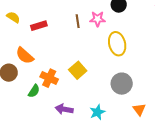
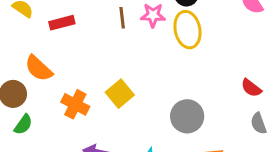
yellow ellipse: (117, 44) -> (187, 30), moved
green semicircle: (34, 91) -> (23, 125), moved

